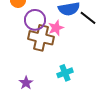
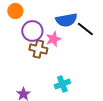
brown cross: (41, 38) -> (38, 49), size x0.7

